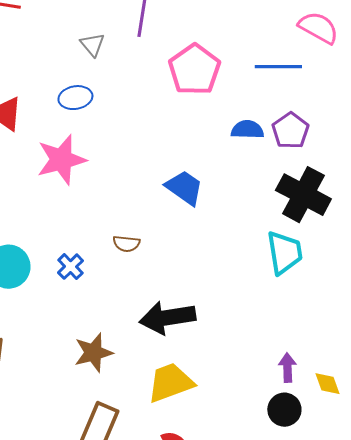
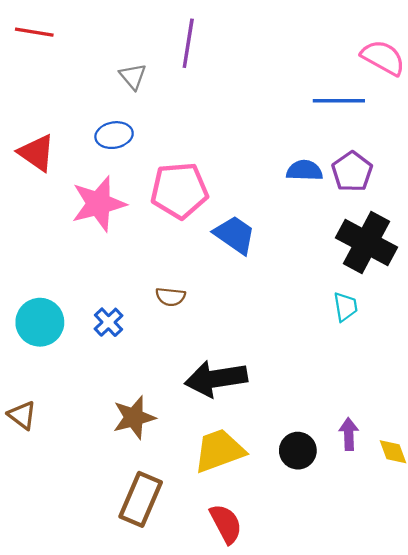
pink pentagon: (194, 70) -> (179, 190), moved, turned 30
cyan trapezoid: (284, 253) -> (345, 307), size x0.6
black circle: (284, 410) -> (298, 451), moved

